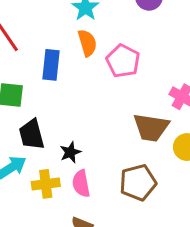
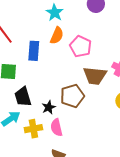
orange semicircle: (87, 43) -> (57, 36), turned 42
brown trapezoid: (151, 127) -> (95, 76), moved
brown pentagon: (138, 183) -> (72, 96), moved

